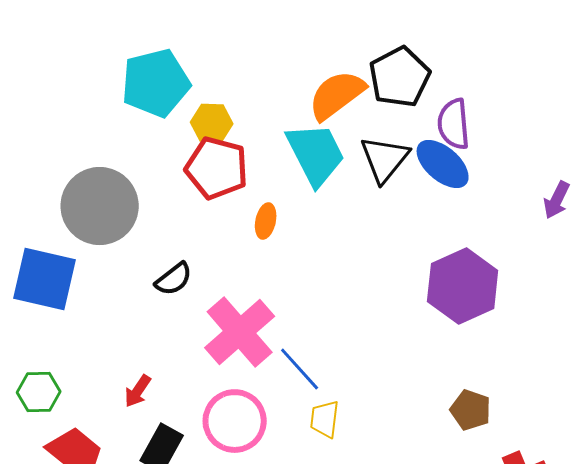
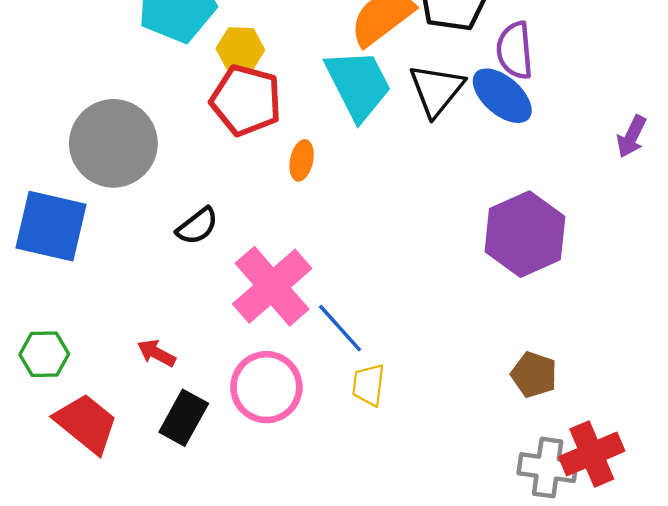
red arrow: (138, 391) -> (156, 353), turned 84

